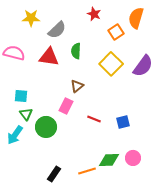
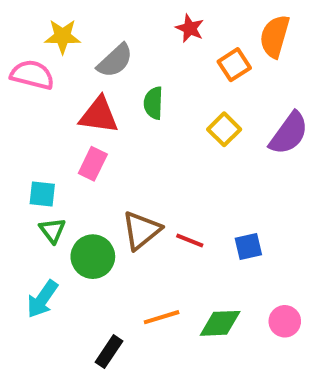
pink semicircle: (14, 53) -> (32, 75), moved
yellow square: (111, 64) -> (224, 129), size x0.7
brown triangle: (77, 86) -> (141, 230), moved, size x1.5
pink rectangle: (66, 106) -> (93, 164), moved
cyan arrow: (15, 135) -> (42, 299), moved
pink circle: (133, 158) -> (285, 321), moved
orange line: (87, 171) -> (162, 317), moved

